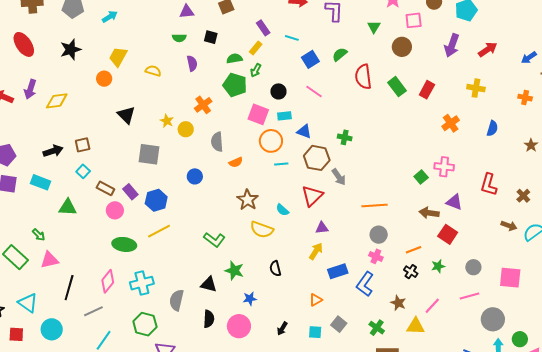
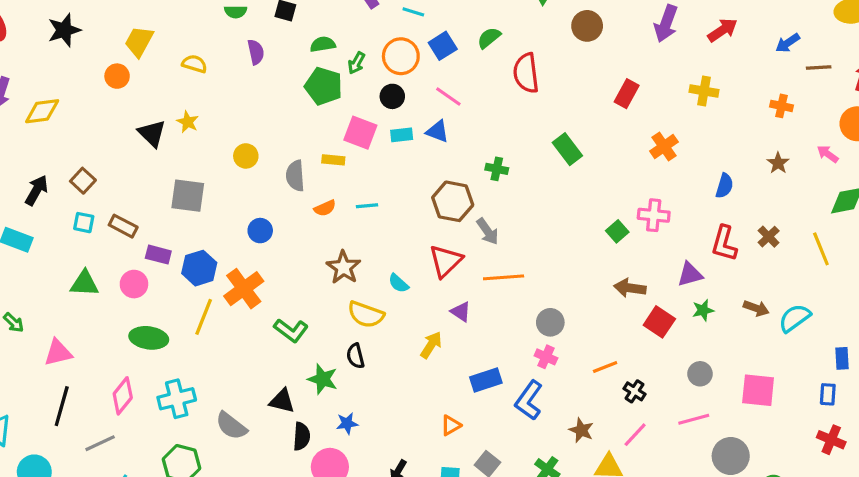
yellow rectangle: (256, 48) -> (333, 160), moved, turned 56
green rectangle: (397, 87) -> (567, 149), moved
orange cross: (203, 105) -> (244, 289), moved, size x1.4
yellow star: (167, 121) -> (188, 122), moved
blue semicircle: (492, 128) -> (724, 186), moved
blue triangle: (304, 131) -> (438, 131), moved
orange circle: (271, 141) -> (401, 56), moved
brown square: (83, 145) -> (83, 181), turned -35
brown star: (531, 145) -> (778, 163), moved
black arrow: (53, 151) -> (36, 190), turned -42
cyan line: (281, 164) -> (367, 206), moved
cyan square: (83, 171) -> (84, 223), turned -32
brown rectangle: (105, 188) -> (123, 226), moved
purple rectangle: (130, 192) -> (158, 255), turned -35
brown cross: (523, 196) -> (769, 237), moved
purple triangle: (454, 202) -> (690, 274), moved, turned -36
orange line: (374, 205) -> (504, 277), moved
green triangle: (68, 207) -> (84, 284), moved
purple triangle: (322, 228) -> (461, 312), turned 40
yellow line: (159, 231) -> (204, 317), turned -40
orange line: (414, 250) -> (605, 367), moved
yellow arrow: (316, 251) -> (431, 345), moved
pink triangle: (49, 260) -> (58, 353), moved
green star: (438, 266) -> (703, 310), moved
black semicircle: (275, 269) -> (355, 356), moved
black cross: (411, 272) -> (635, 391), moved
gray semicircle: (176, 300) -> (231, 426), turned -65
black semicircle: (209, 319) -> (302, 436), moved

